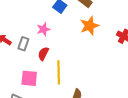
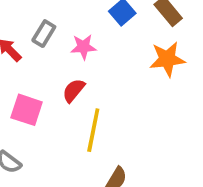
gray rectangle: (23, 44) -> (44, 34), moved
pink square: (29, 78) -> (27, 110), moved

